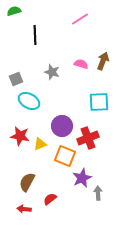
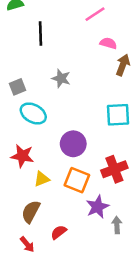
pink semicircle: (81, 64) -> (108, 43), moved
red cross: (88, 138) -> (114, 169), moved
yellow triangle: (40, 144) -> (42, 179), moved
red arrow: (24, 209) -> (27, 244), turned -136

